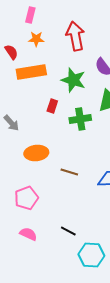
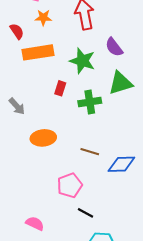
brown line: (69, 172) -> (90, 152), moved
pink pentagon: (26, 198) -> (70, 185), moved
black line: (68, 231) -> (86, 213), moved

